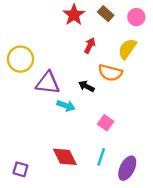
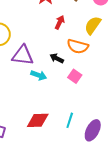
pink square: (106, 123) -> (75, 76), moved
red diamond: (65, 157) -> (38, 120), turned -65

